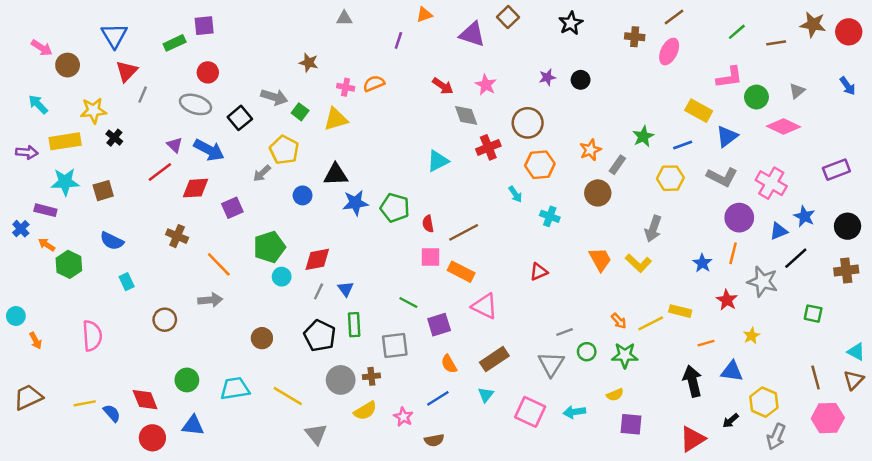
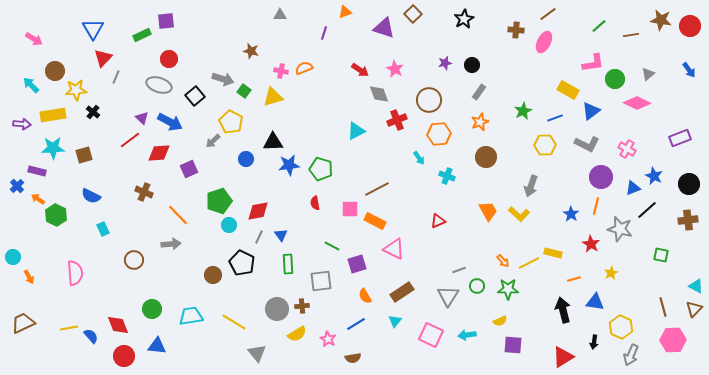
brown circle: (68, 65) -> (55, 71), moved
gray rectangle: (617, 165) -> (479, 92), moved
pink cross: (771, 183) -> (627, 149), size x0.7
red semicircle: (428, 224) -> (315, 203), moved
black pentagon: (320, 336) -> (242, 263), moved
black arrow: (731, 421) -> (594, 342), turned -40

